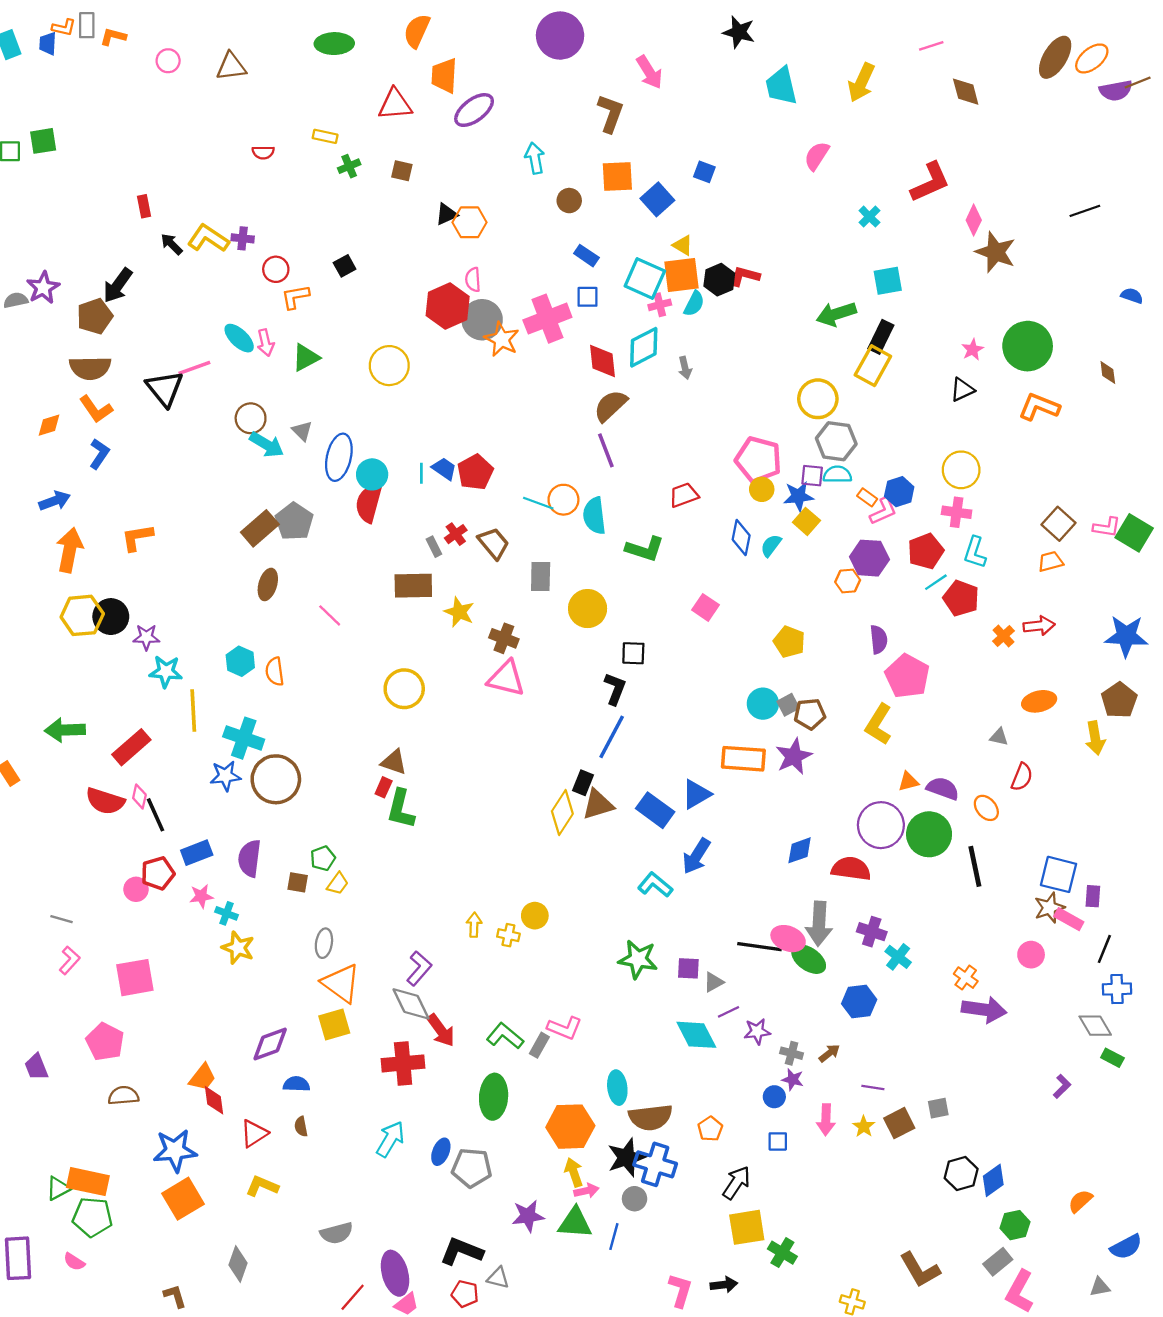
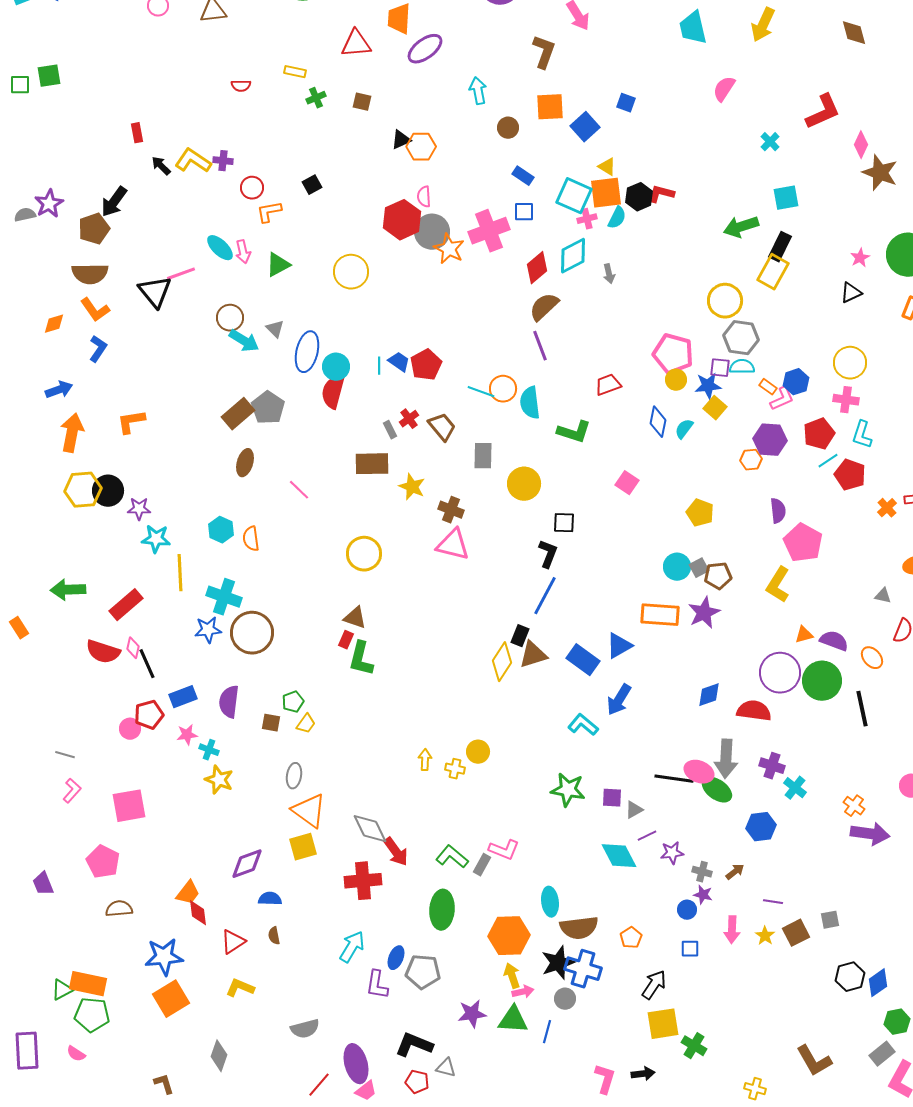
red diamond: (602, 361) -> (537, 268), turned 56
purple L-shape: (419, 968) -> (377, 985), moved, turned 148

